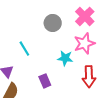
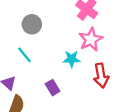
gray circle: (53, 23) -> (32, 24), moved

